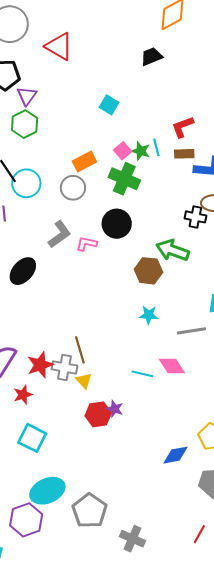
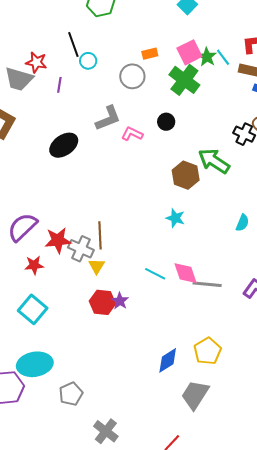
cyan line: (156, 147) -> (223, 57), turned -36
pink square: (123, 151) -> (189, 52), size x1.4
orange rectangle: (84, 162) -> (150, 54), size x0.7
cyan circle: (26, 183) -> (88, 61), size x0.6
black circle: (117, 224) -> (166, 122), size x0.6
gray line: (191, 331) -> (207, 284), moved
blue diamond: (176, 455) -> (168, 360), turned -36
gray pentagon: (90, 511) -> (71, 394), size x0.7

